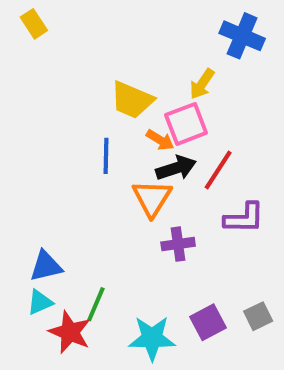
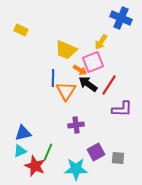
yellow rectangle: (34, 24) -> (21, 30), moved, turned -32
black arrow: (176, 168) -> (88, 84), turned -126
orange triangle: (152, 198) -> (66, 91), moved
purple cross: (178, 244) -> (76, 125), moved
gray square: (258, 316) -> (118, 158), moved, turned 32
purple square: (208, 322) -> (96, 152), moved

